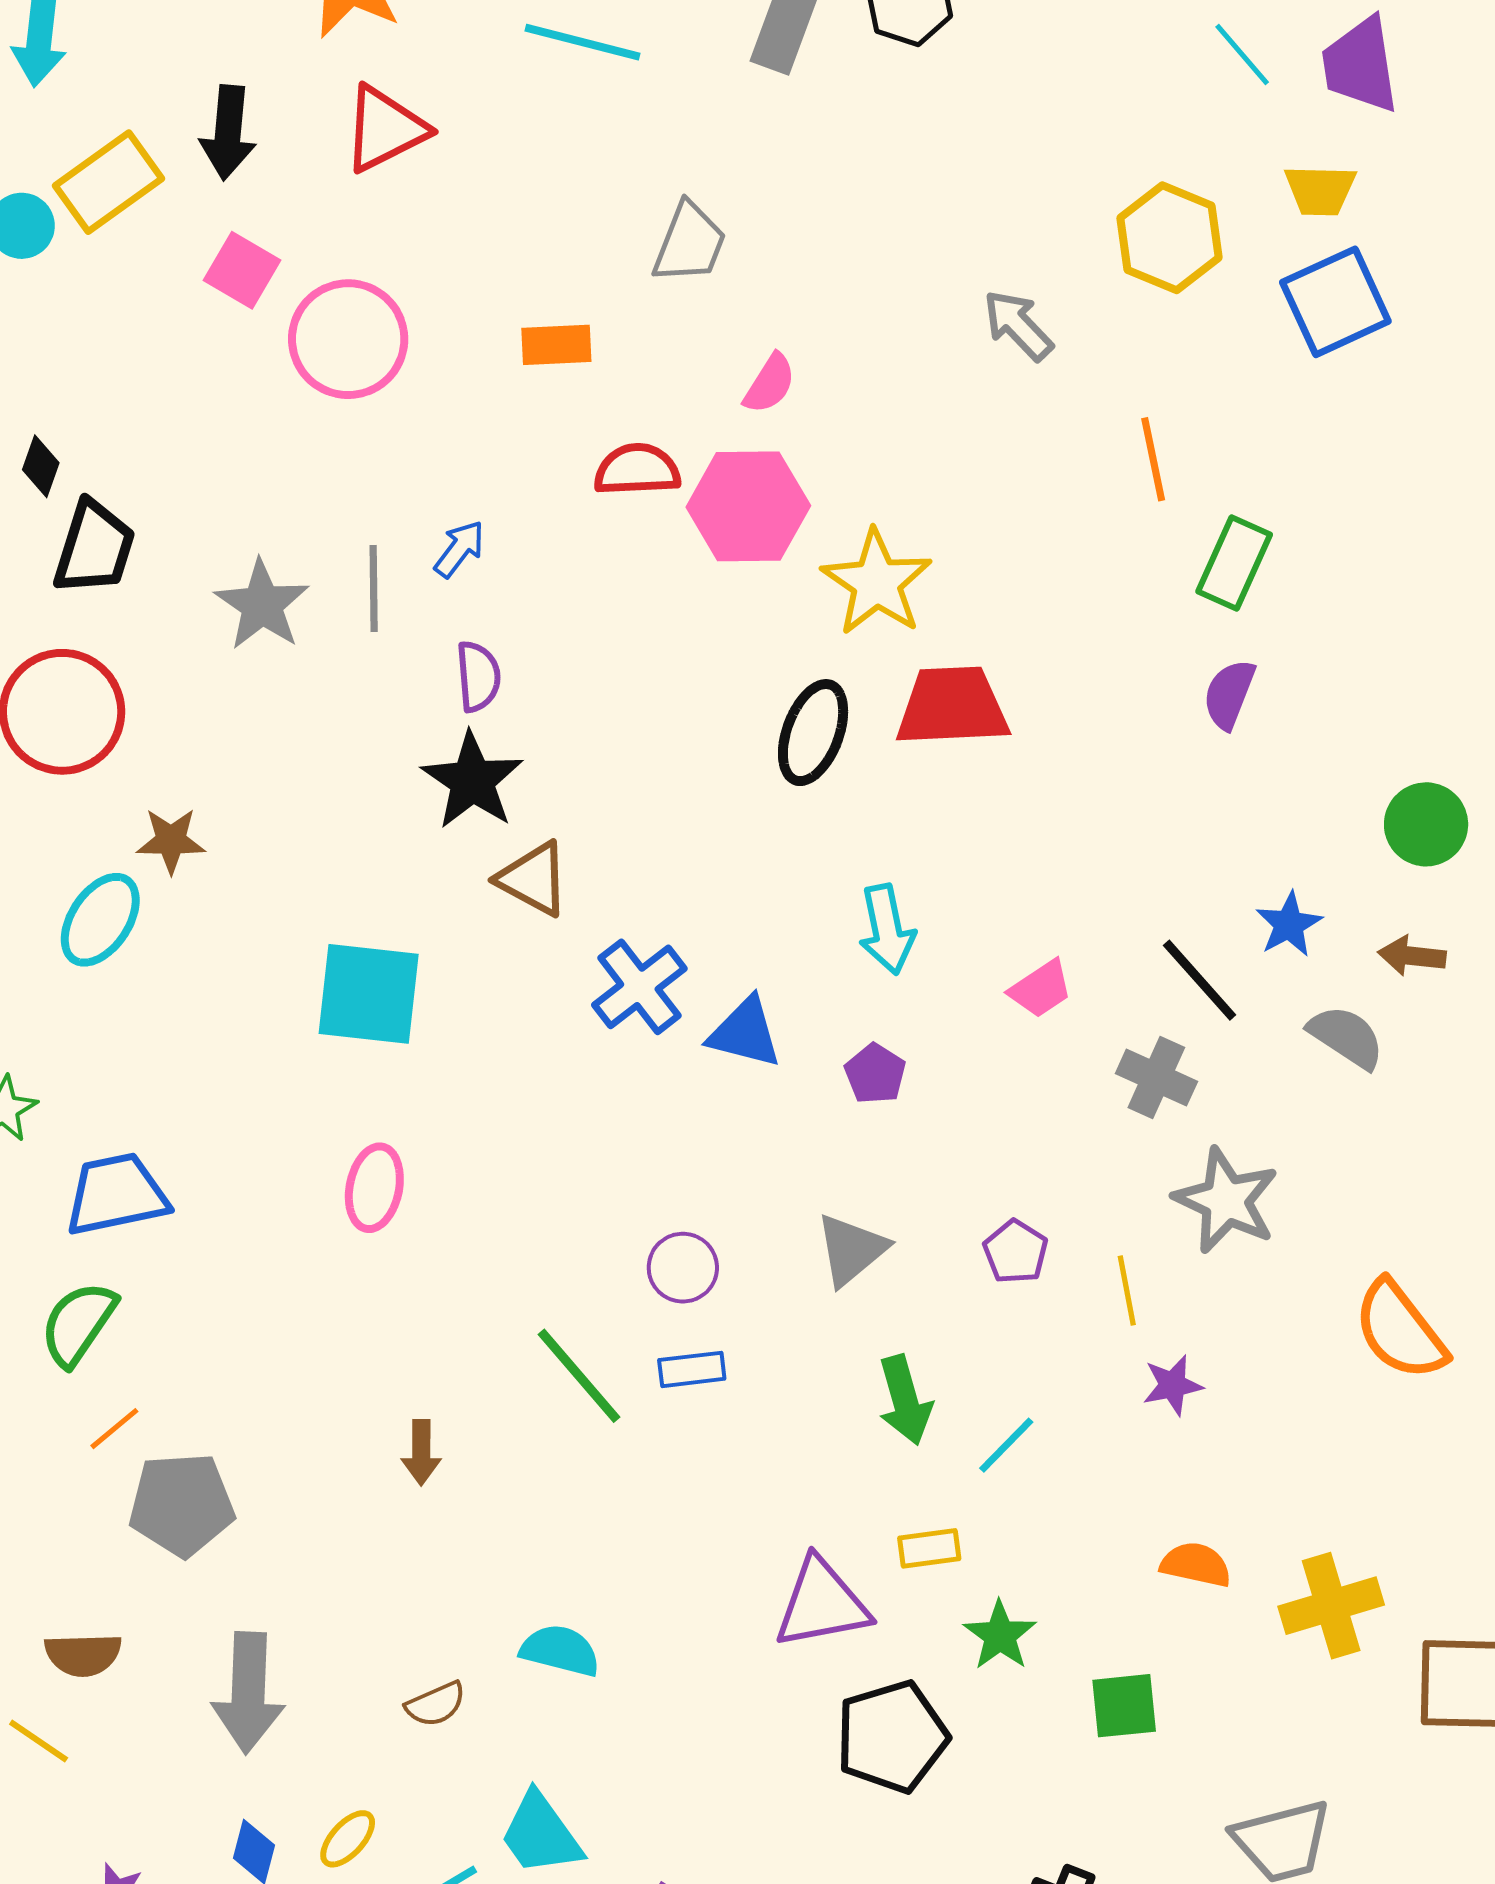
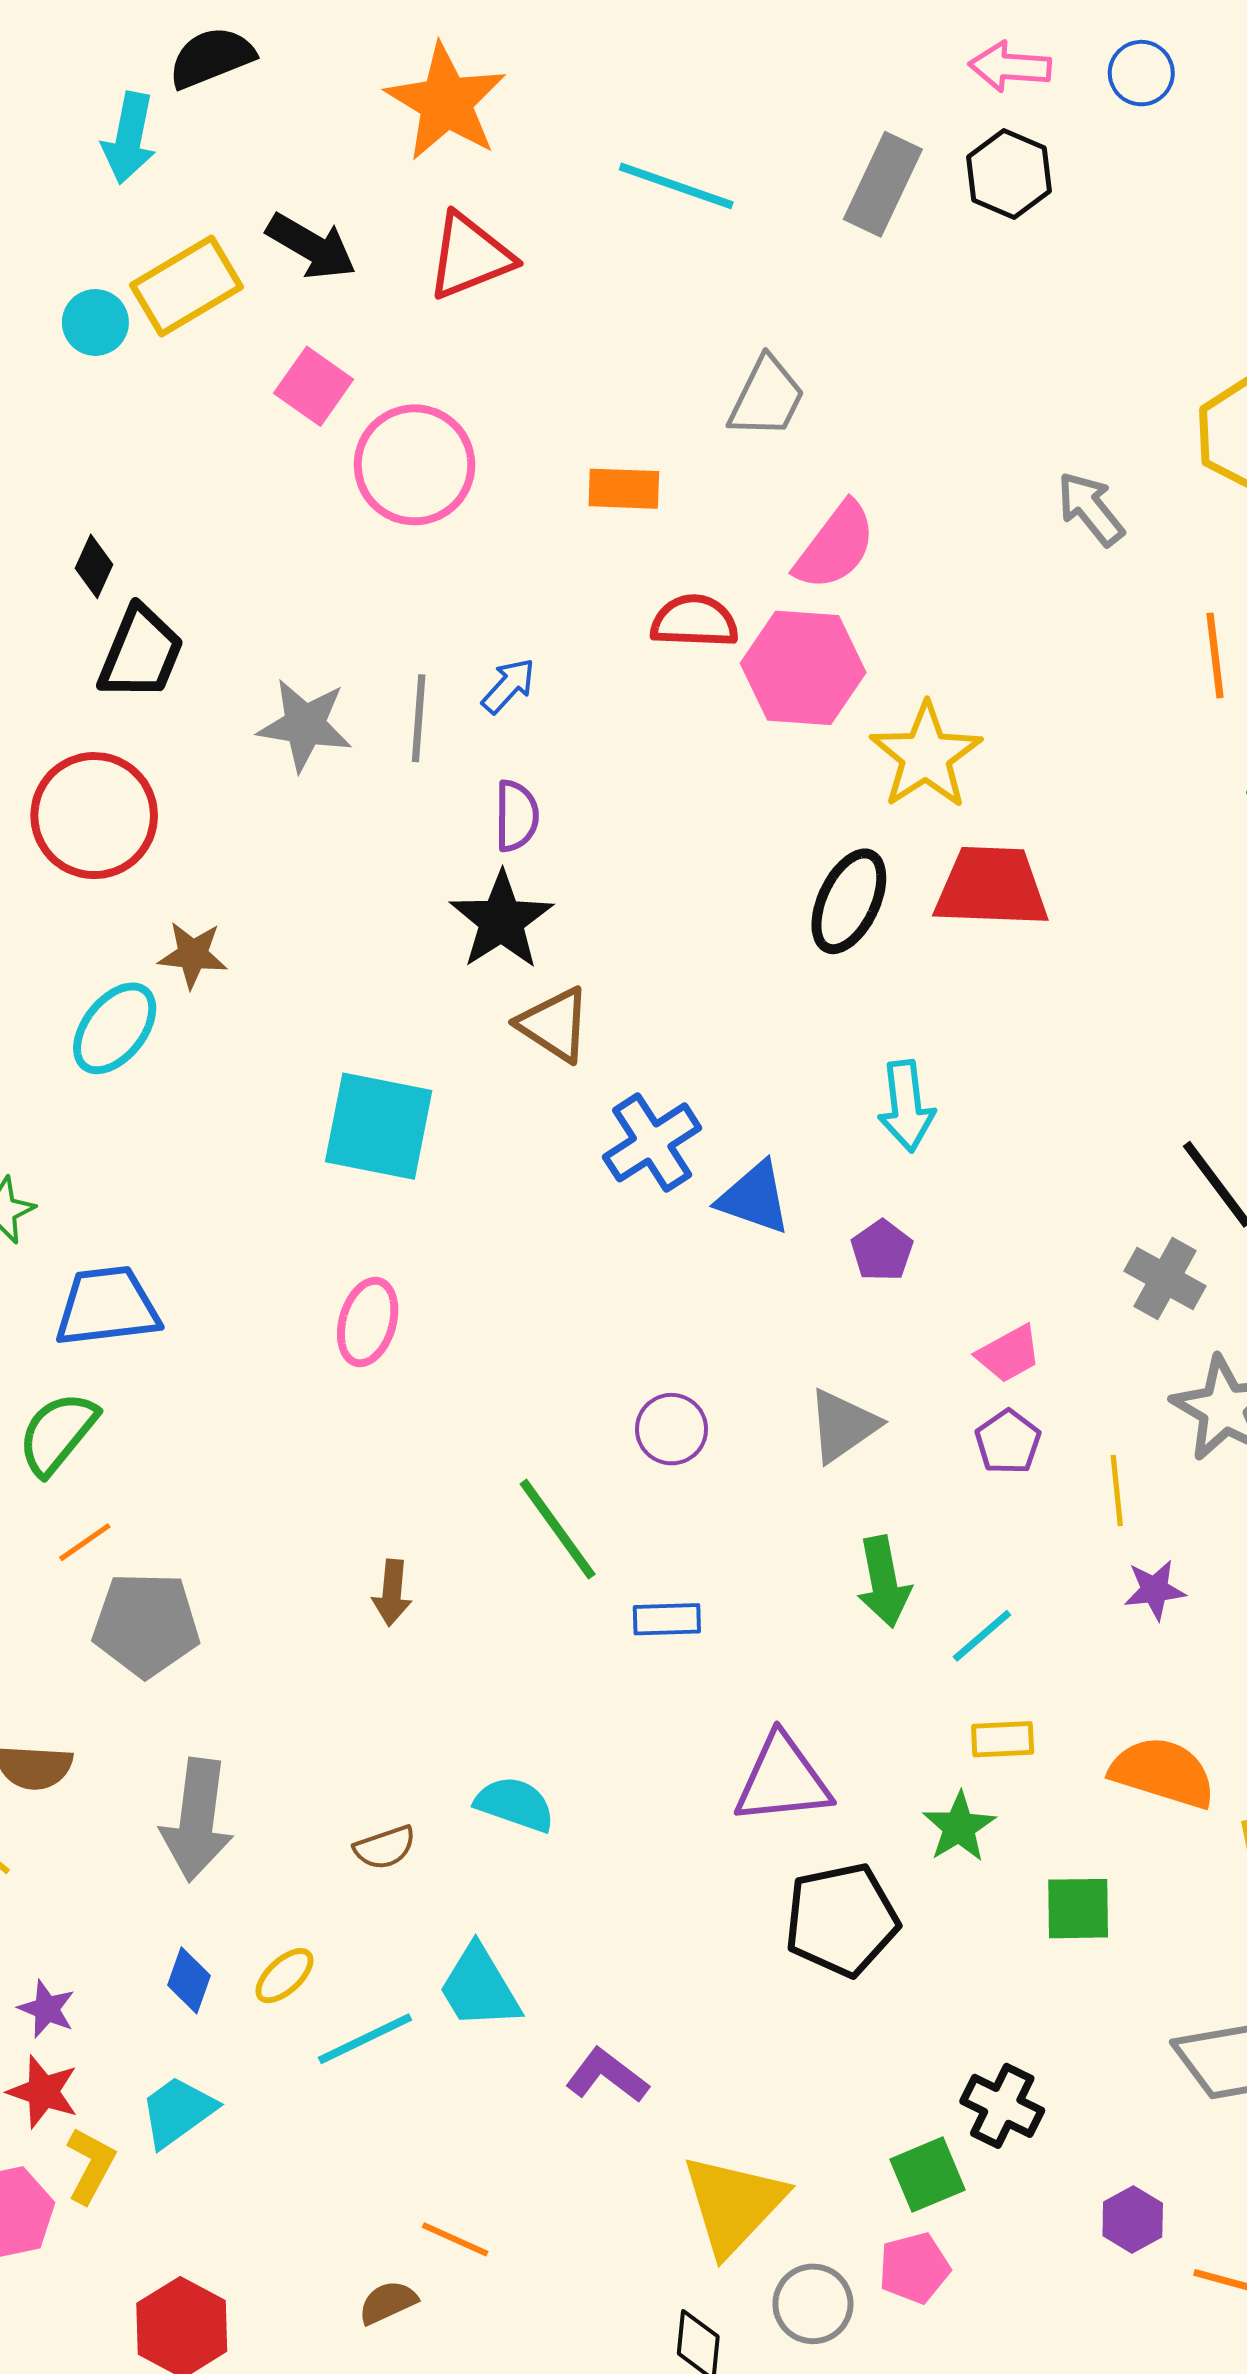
black arrow: (228, 133) -> (311, 246), turned -70
pink semicircle: (770, 384) -> (835, 546), size x1.5
gray star: (262, 605) -> (305, 725), turned -30
pink trapezoid: (1041, 989) -> (1009, 1354), moved
blue rectangle: (692, 1369) -> (667, 1619), moved
yellow rectangle: (929, 1548) -> (1003, 1739), moved
orange semicircle: (1196, 1565) -> (1163, 1773), size x1.5

